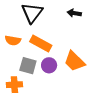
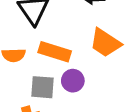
orange trapezoid: (74, 61) -> (105, 43), moved

